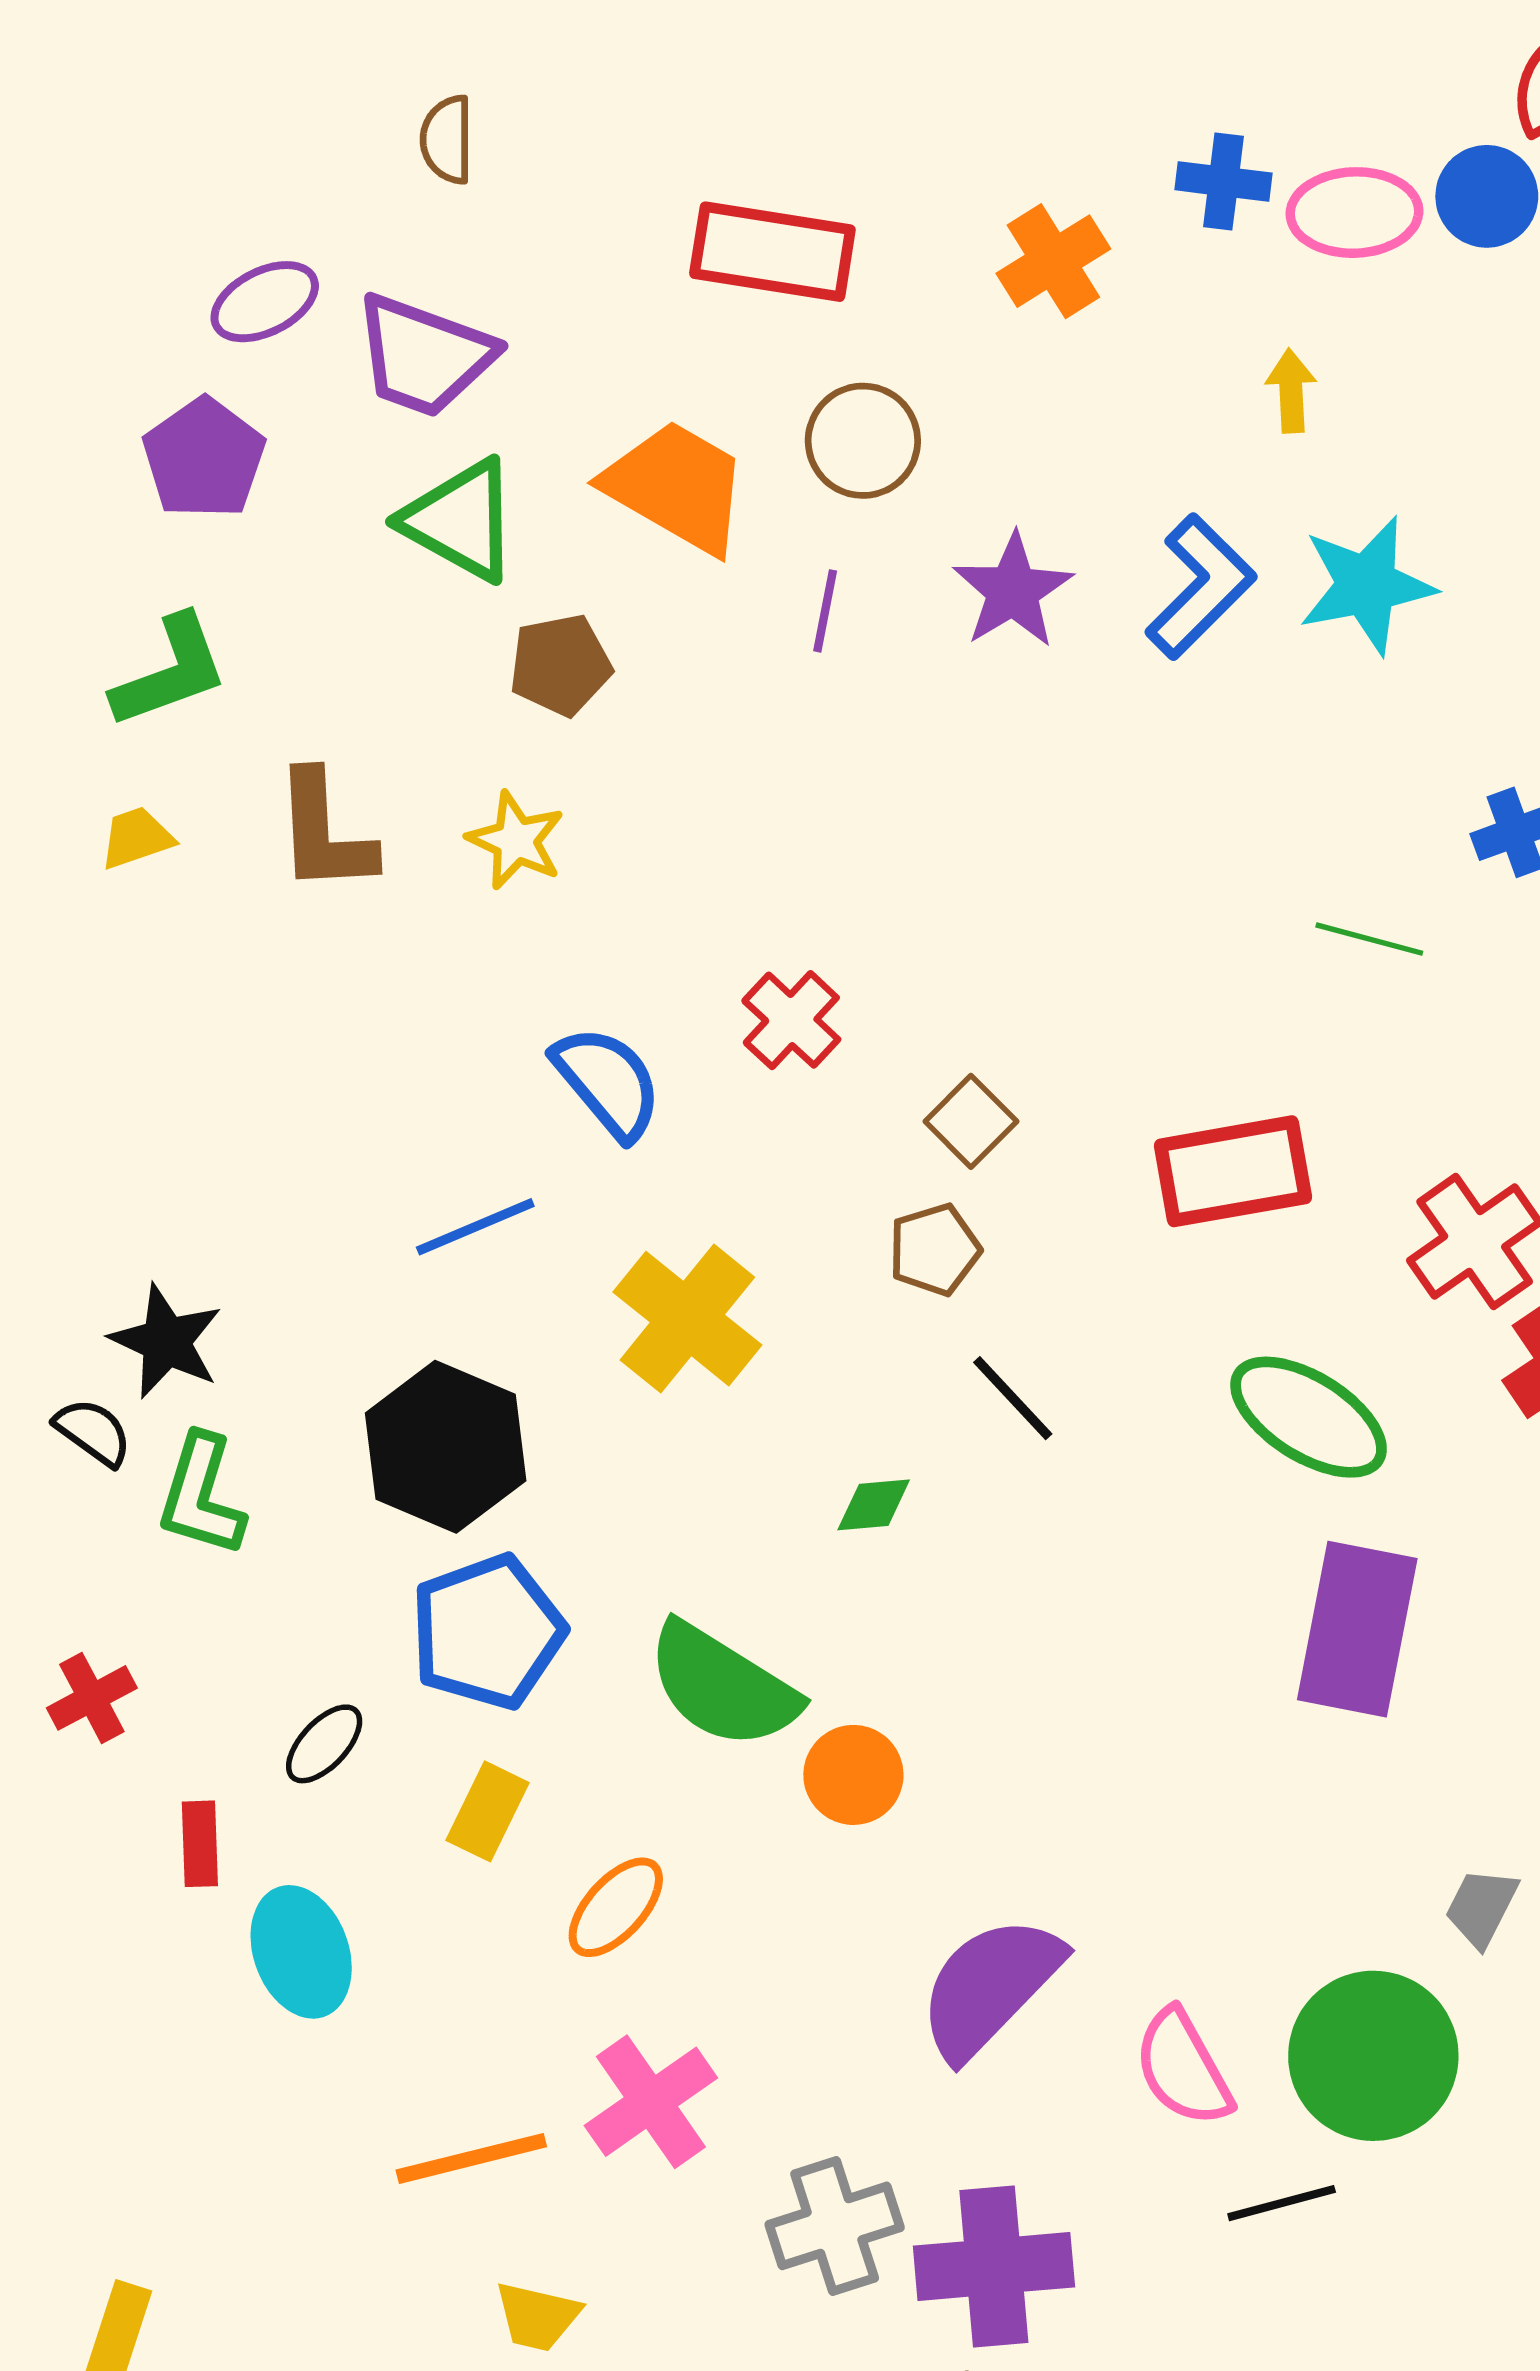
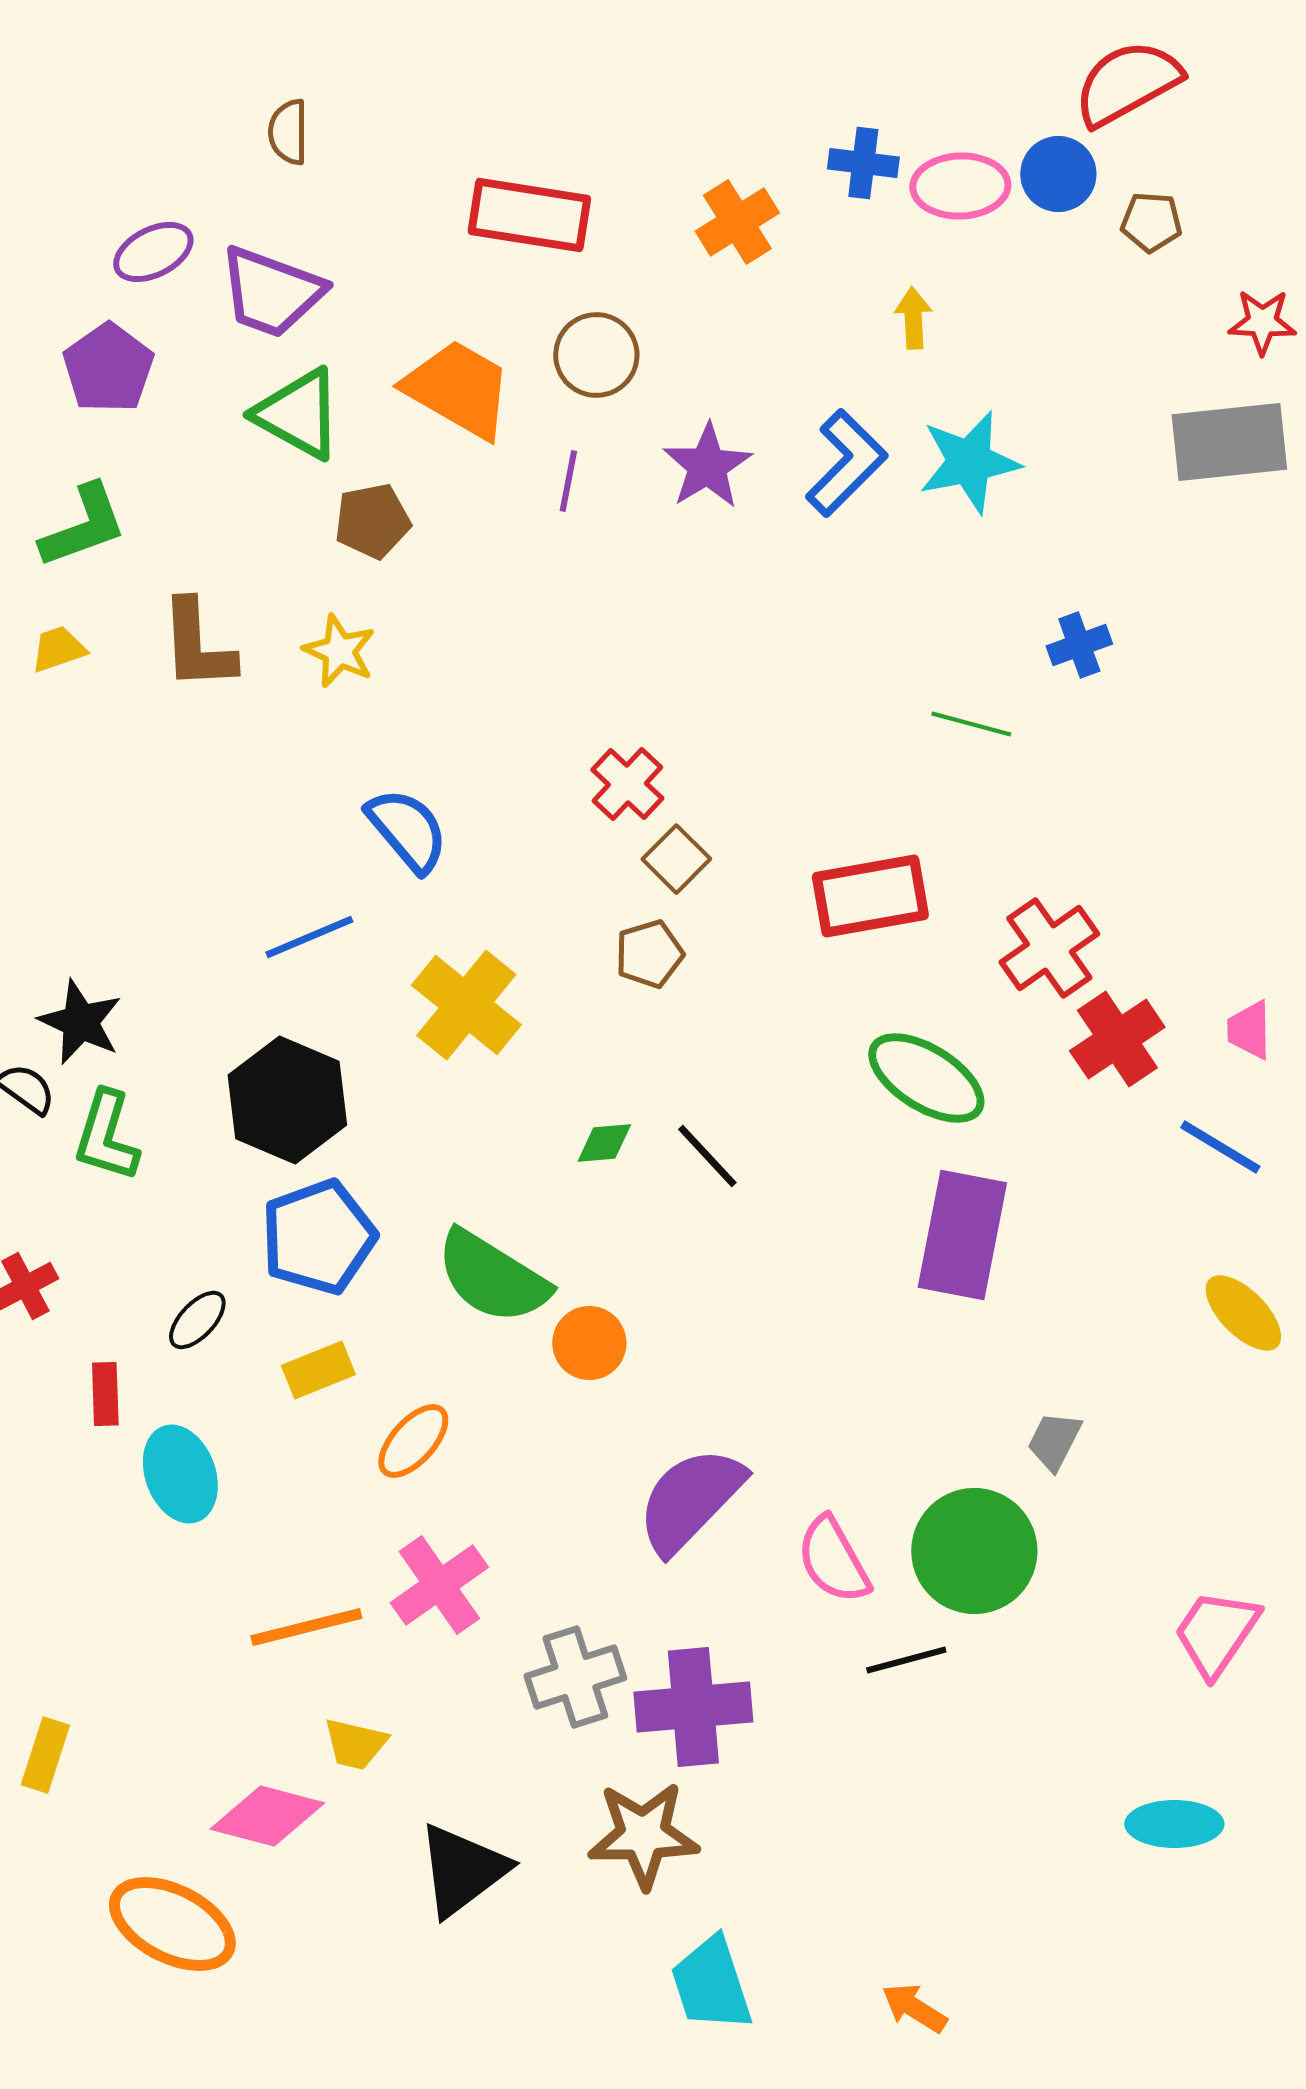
red cross: (791, 1020) -> (627, 784), moved
black line: (1013, 1398) -> (707, 1156), moved
yellow rectangle: (487, 1811) -> (318, 1370), turned 42

